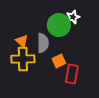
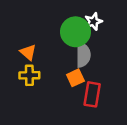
gray semicircle: (43, 43) -> (83, 55), moved
yellow cross: (23, 59) -> (29, 75), size x0.7

